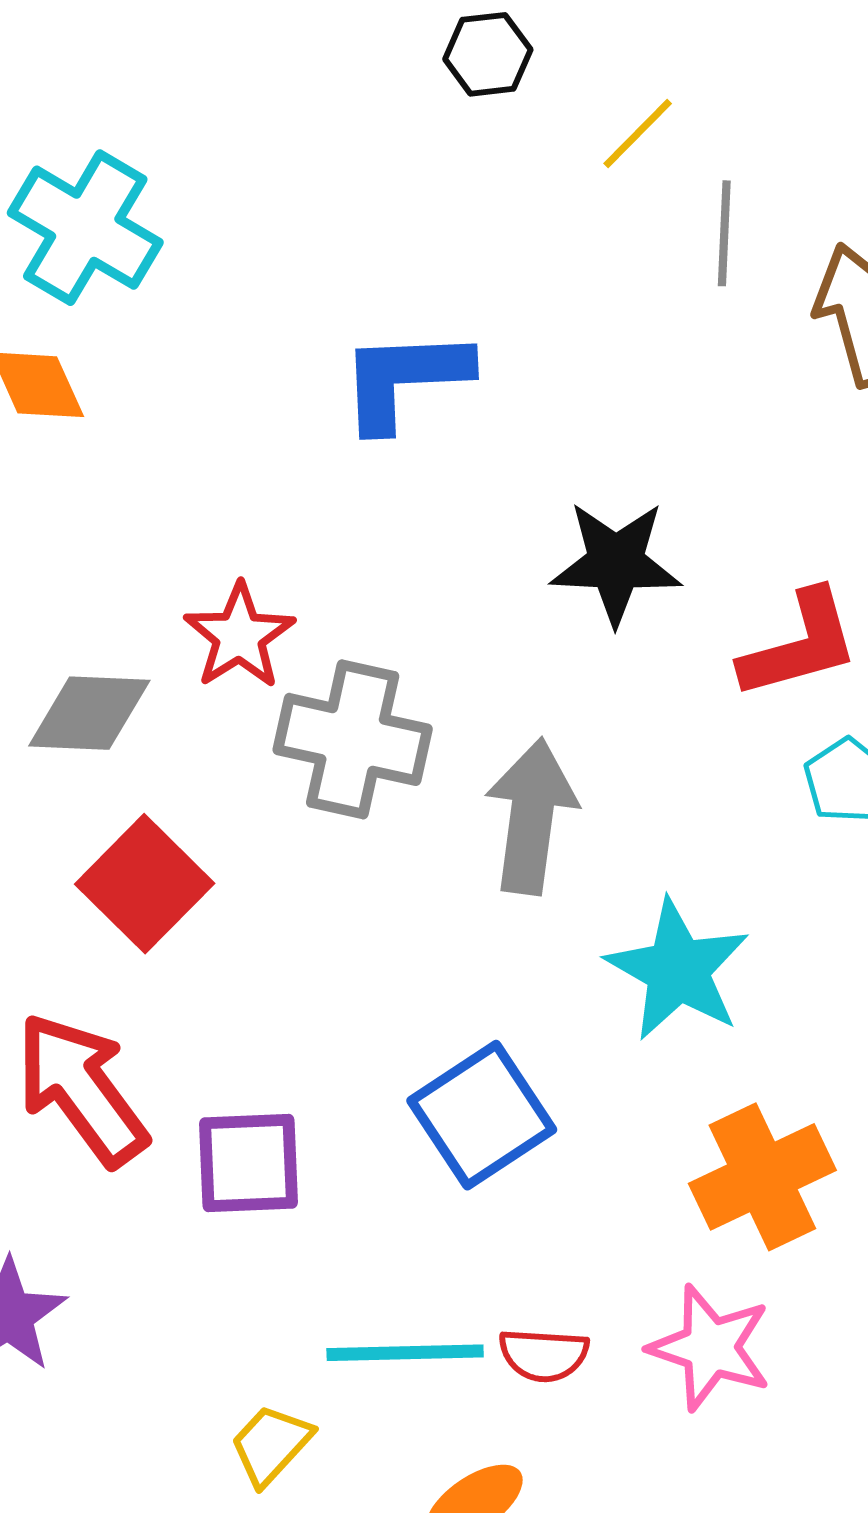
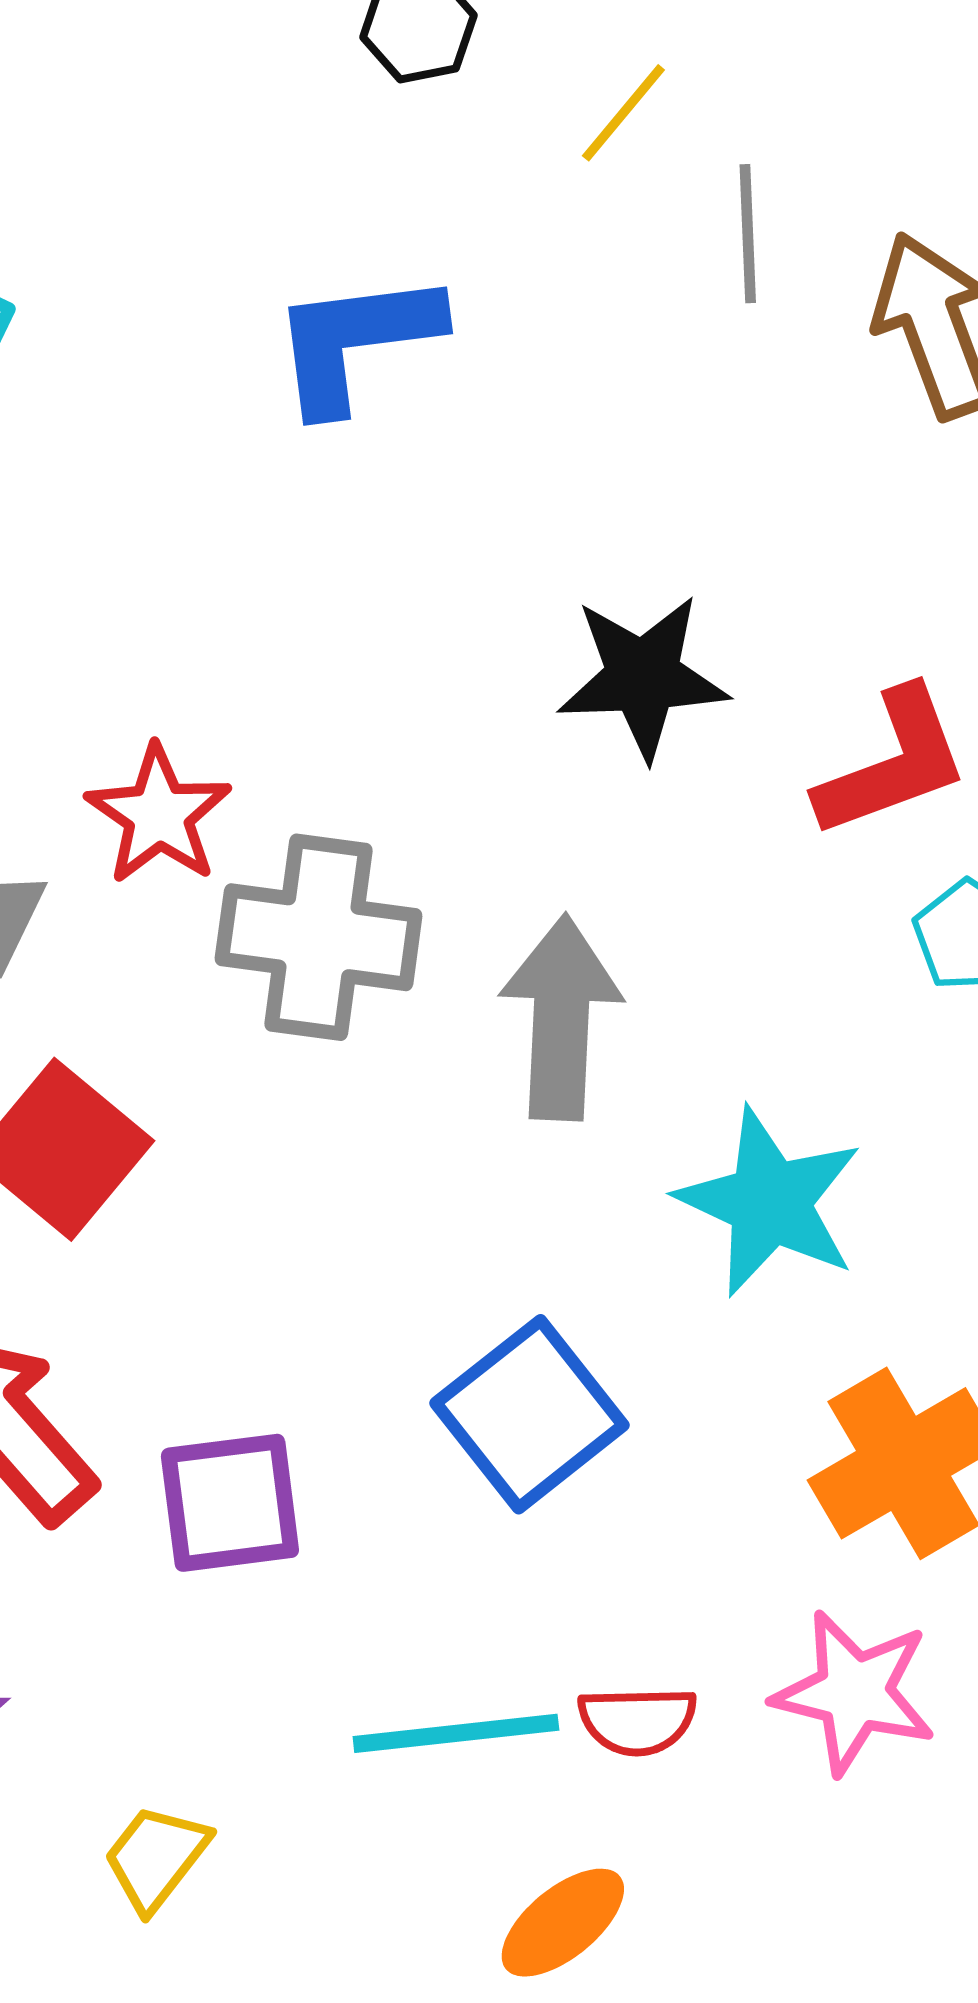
blue L-shape: (404, 379) -> (356, 341), moved
yellow trapezoid: (271, 1445) -> (156, 1858), moved

